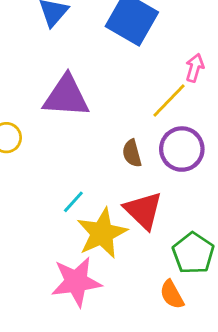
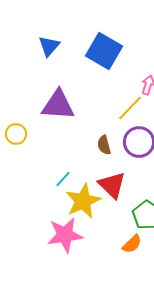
orange semicircle: (172, 295) -> (132, 244), turned -105

